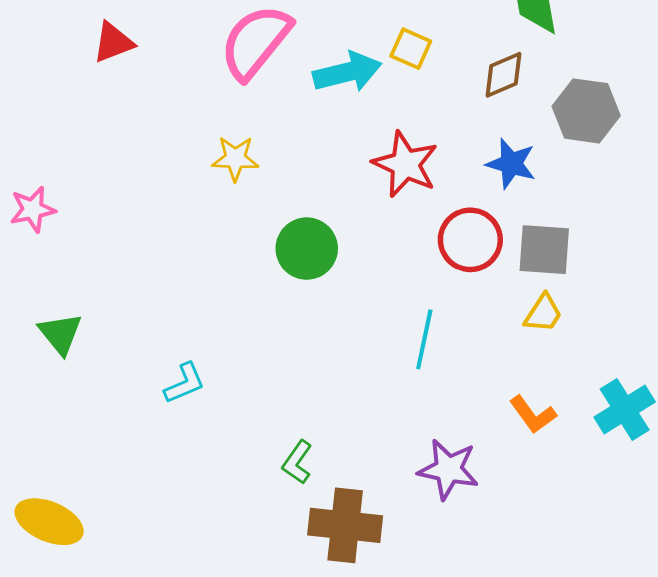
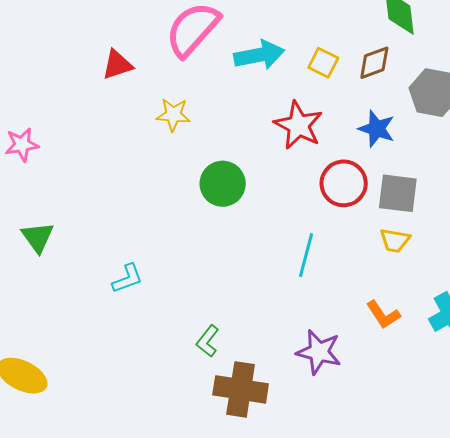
red triangle: (113, 42) -> (117, 65), moved
yellow square: (411, 49) -> (323, 63), moved
yellow trapezoid: (543, 313) -> (395, 240), turned 64

